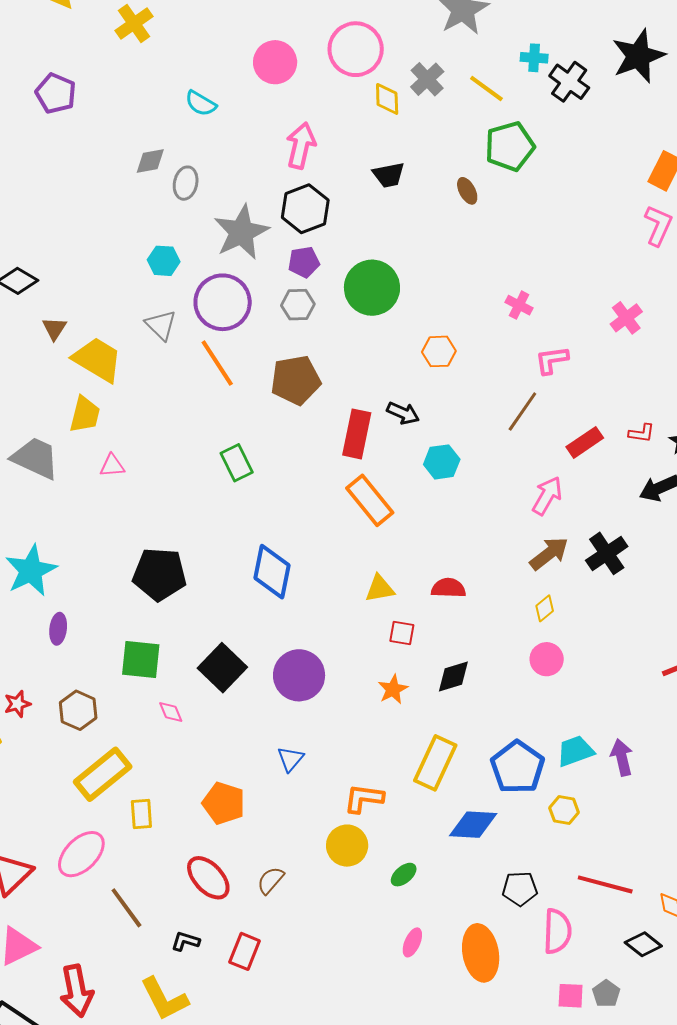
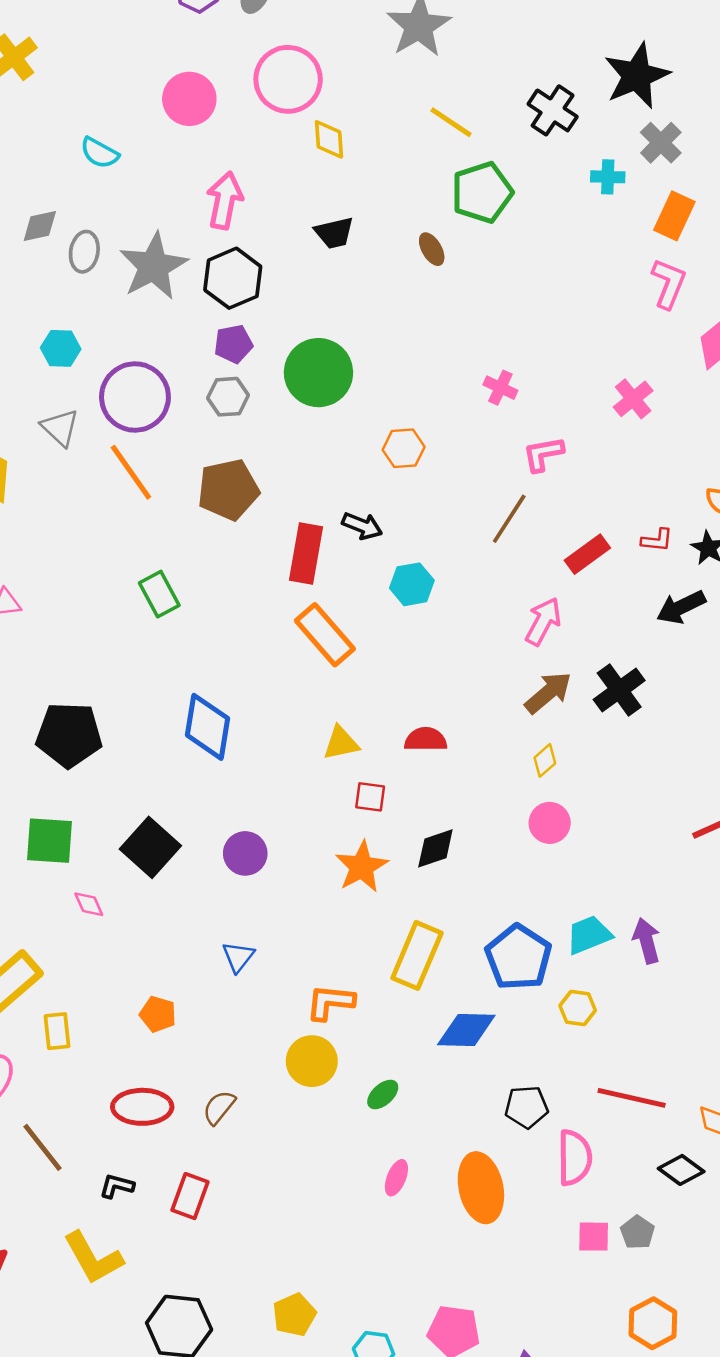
cyan cross: (534, 58) -> (608, 177), moved
gray cross: (427, 79) -> (661, 143), moved
gray star: (241, 232) -> (153, 266), moved
purple circle: (299, 675) -> (245, 853), size x0.7
orange star: (393, 689) -> (362, 867), size x1.4
orange pentagon: (224, 803) -> (158, 1014), size x0.7
red ellipse: (208, 878) -> (142, 1107), turned -45

